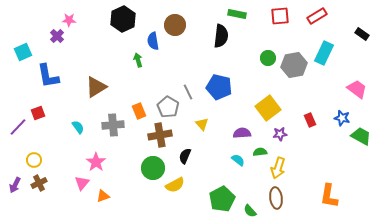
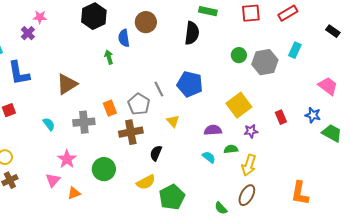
cyan rectangle: (324, 53) -> (295, 50), size x0.7
green circle: (153, 168) -> (104, 169), moved
brown ellipse: (276, 198) -> (247, 195), turned 35
green pentagon: (222, 199) -> (172, 197), moved

